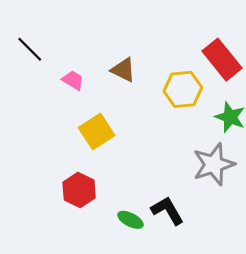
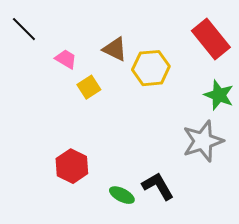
yellow hexagon: (183, 89) -> (151, 68), moved
yellow square: (97, 131) -> (89, 87), moved, size x0.7

